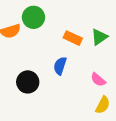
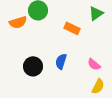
green triangle: (99, 37) -> (96, 13), moved
blue semicircle: (60, 66) -> (61, 61), moved

